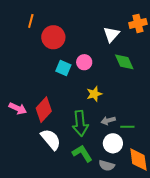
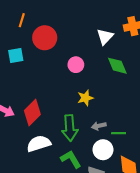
cyan square: (63, 68) -> (16, 55), moved, turned -35
white semicircle: (51, 139) -> (39, 144), turned -70

